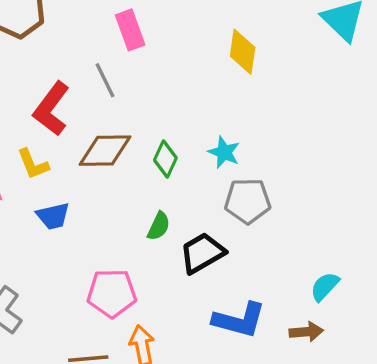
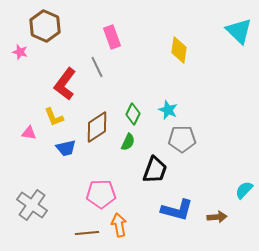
brown diamond: (105, 151) -> (97, 127), moved, turned -32
green semicircle: (159, 226) -> (128, 142), moved
black trapezoid: (202, 253) -> (155, 170), turned 140
cyan semicircle: (325, 286) -> (244, 190), moved

